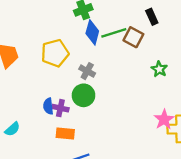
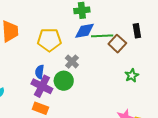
blue diamond: (92, 32) -> (85, 31), turned 50
blue semicircle: (48, 106) -> (40, 72), moved
purple cross: (60, 108) -> (42, 86), size x1.5

